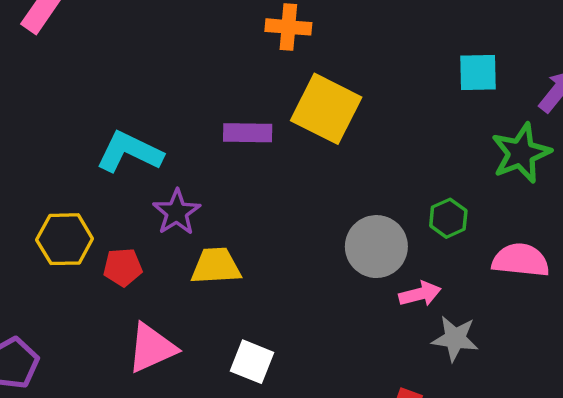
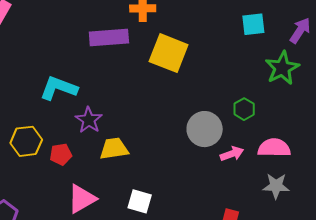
purple rectangle: (248, 133) -> (109, 37), moved, size x1.4
pink semicircle: (521, 260) -> (274, 148), moved
gray star: (455, 338) -> (276, 186), moved

